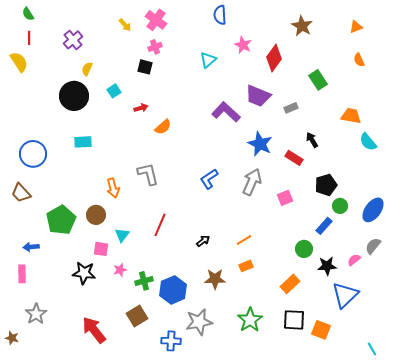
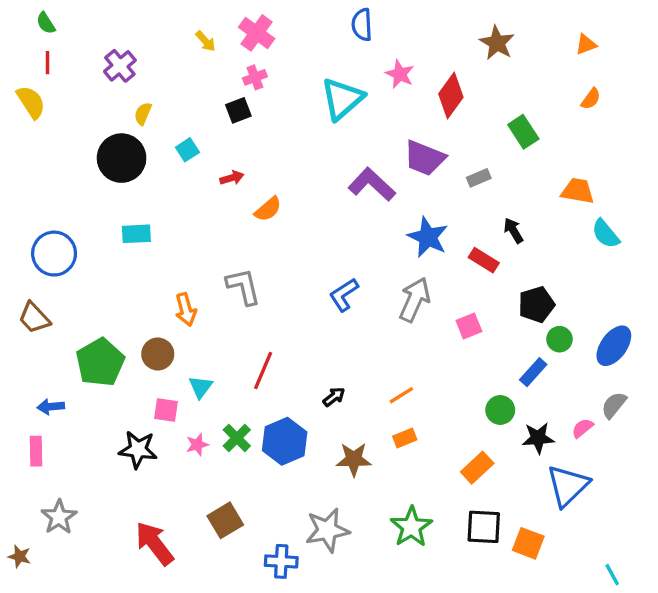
cyan triangle: (208, 60) -> (342, 99), size x1.6
orange semicircle: (359, 60) -> (591, 99), turned -120
black square: (145, 67) -> (238, 110), turned -35
green cross: (144, 281) -> (237, 438), moved, turned -30
blue hexagon: (173, 290) -> (285, 441), moved

